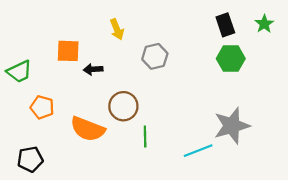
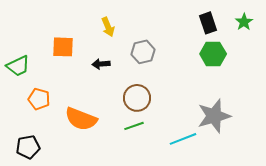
black arrow: (93, 69) -> (101, 64), moved
brown circle: (123, 106) -> (137, 98), moved
green line: (145, 137) -> (134, 126), turned 72

